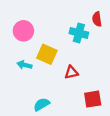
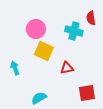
pink circle: (23, 31) -> (36, 29), moved
cyan arrow: (25, 65) -> (15, 68), moved, turned 56

